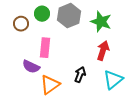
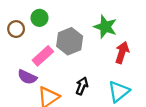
gray hexagon: (69, 16) -> (70, 41), moved
pink rectangle: (45, 48) -> (43, 56), turned 42
red arrow: (103, 51) -> (122, 52), moved

